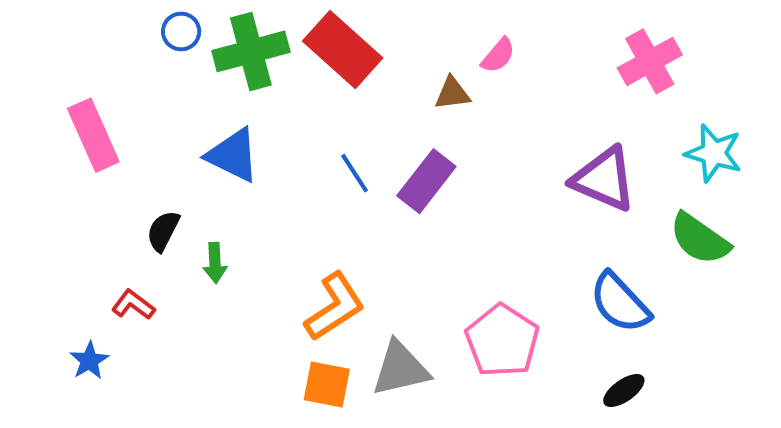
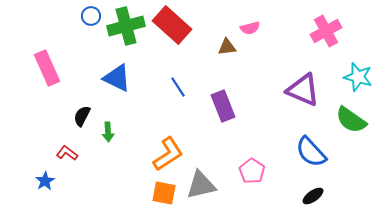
pink semicircle: (498, 55) -> (250, 28), turned 36
purple rectangle: (426, 181) -> (223, 106), moved, turned -60
pink pentagon: (502, 341) -> (252, 171), size x0.7

